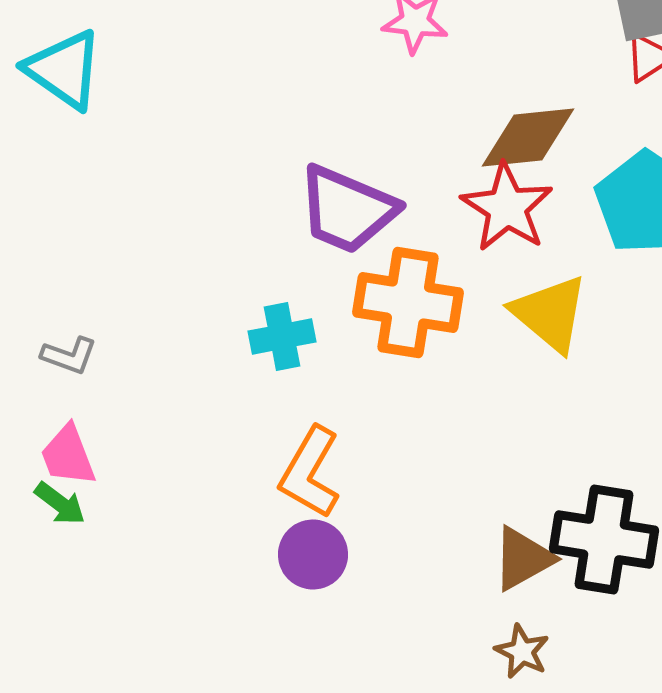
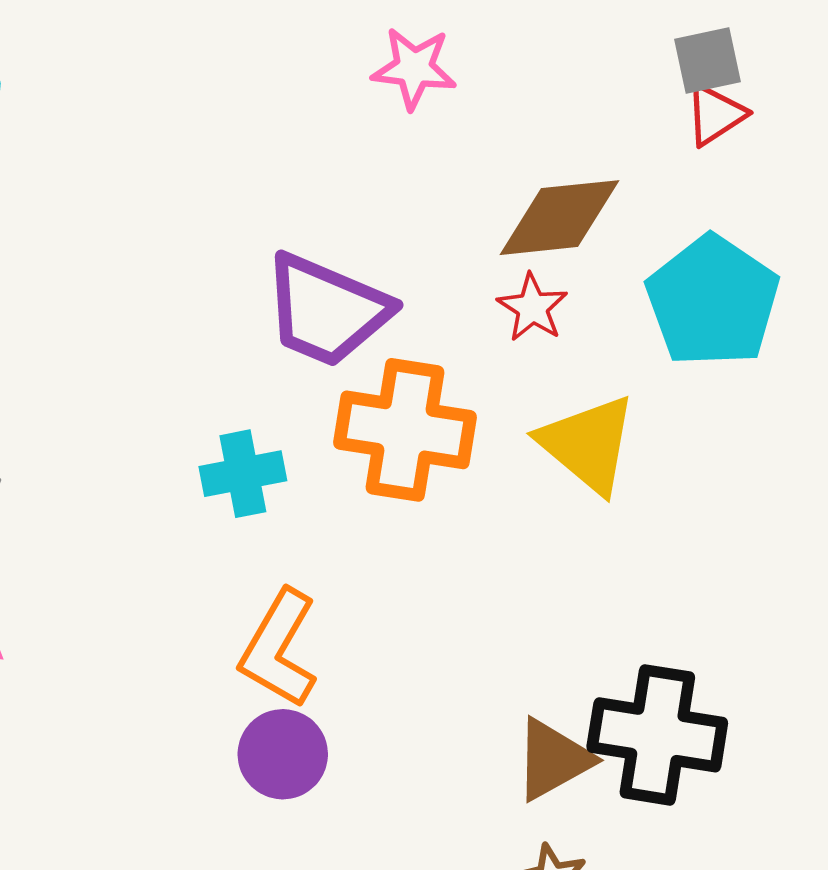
red star: (507, 207) -> (532, 308), size x0.6

